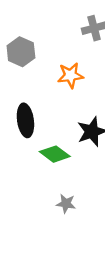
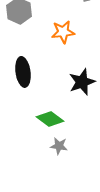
green diamond: (55, 154) -> (50, 119), moved

